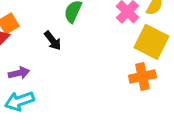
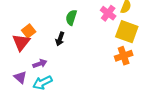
black arrow: (53, 41) -> (60, 39), turned 64

